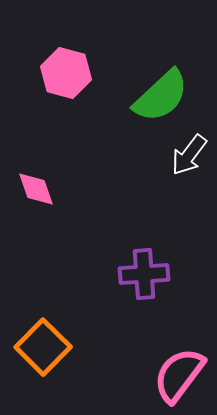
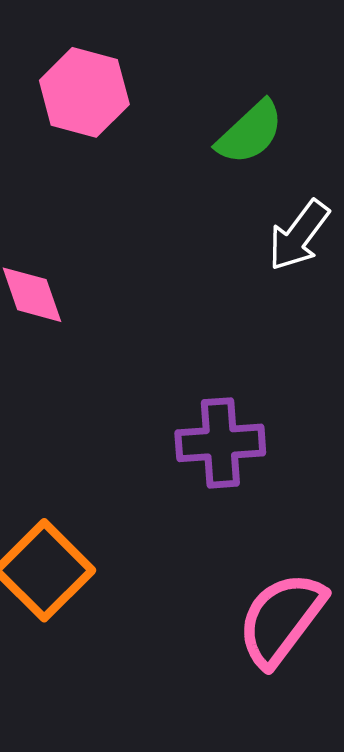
green semicircle: (161, 96) -> (250, 133), size x0.7

